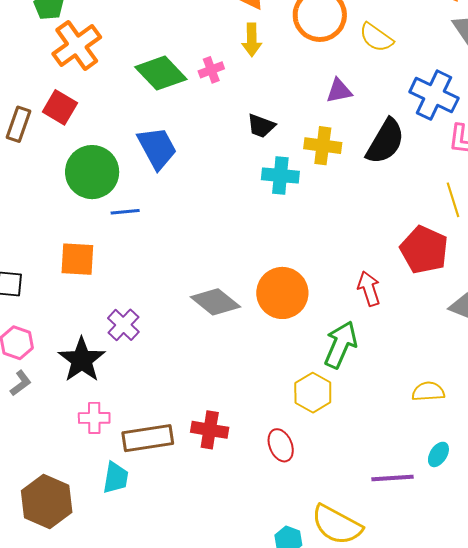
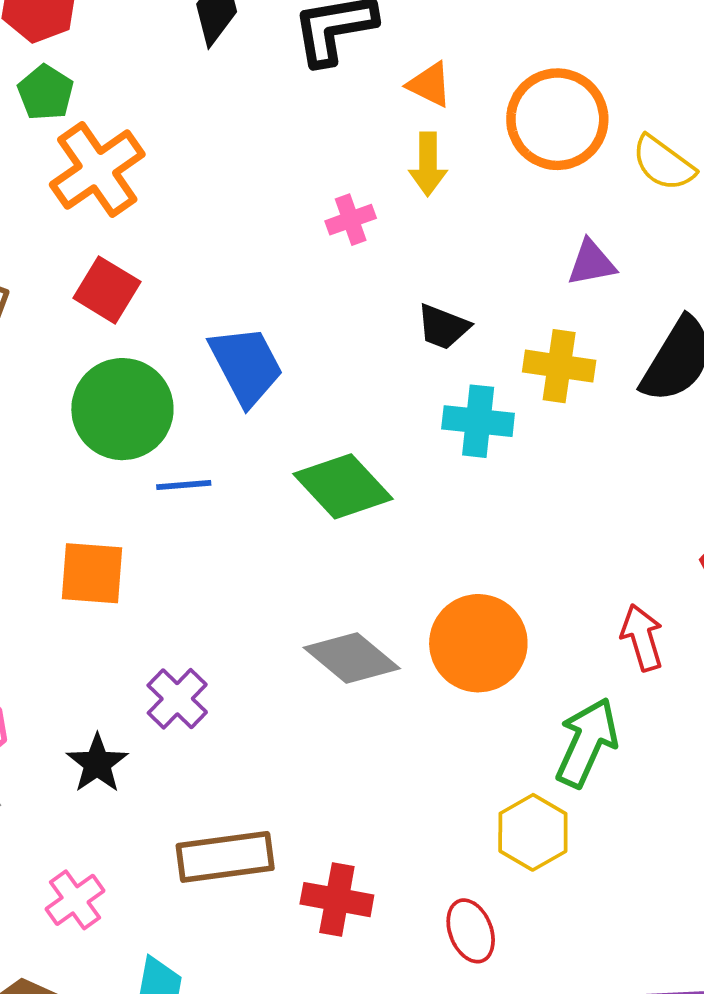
green diamond: (161, 73) -> (343, 486), moved
red square: (60, 107) -> (107, 290), moved
black star: (82, 360) -> (97, 763), size x0.7
pink cross: (94, 418) -> (75, 900), moved, turned -36
brown rectangle: (148, 438) -> (225, 857), moved

